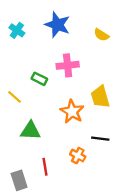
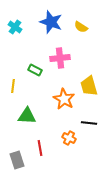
yellow semicircle: (101, 35) -> (81, 27), moved
yellow line: (15, 97) -> (13, 86), turned 56

